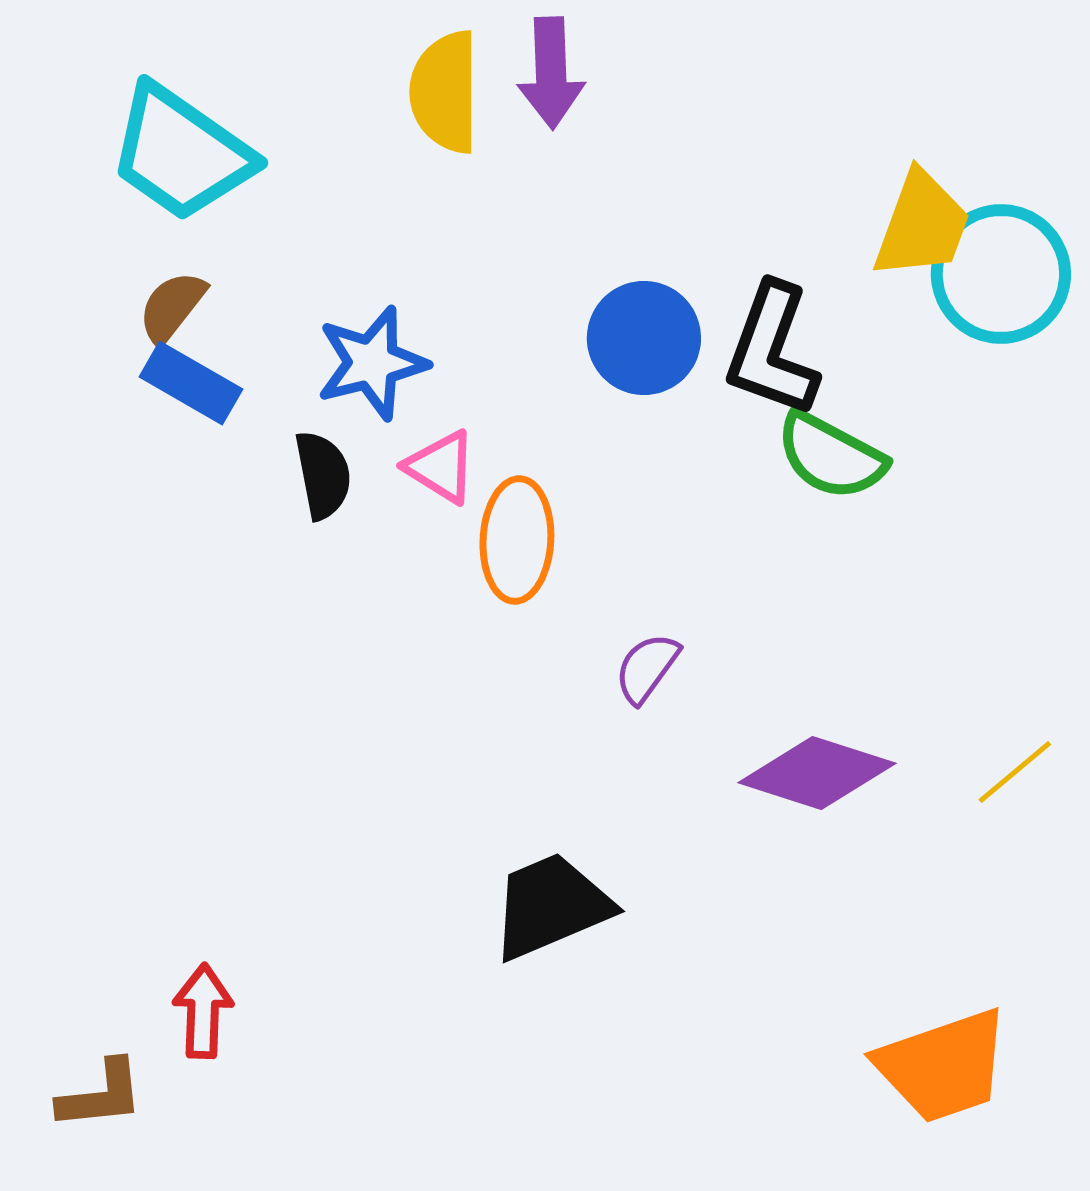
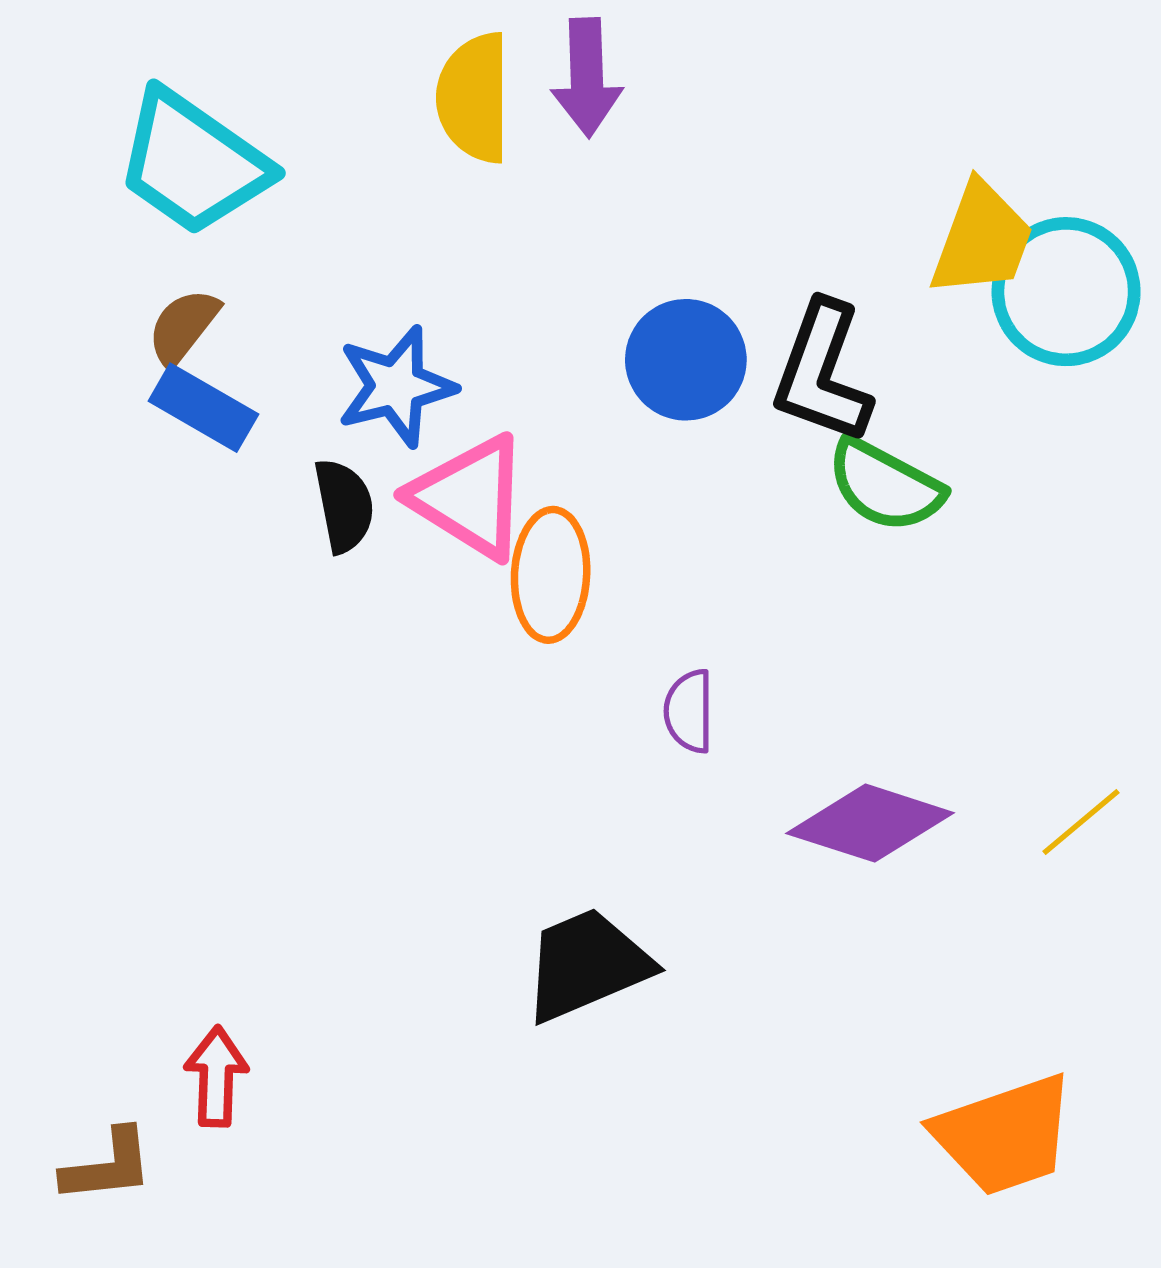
pink triangle: (441, 467) -> (470, 497), size x1.6
purple semicircle: (647, 668) -> (689, 711), turned -36

